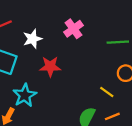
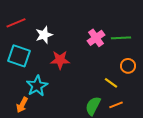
pink cross: (73, 29) -> (96, 38), moved

